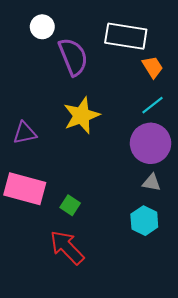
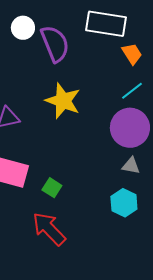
white circle: (42, 27) -> (23, 28), moved
yellow star: (81, 115) -> (63, 101), turned -30

